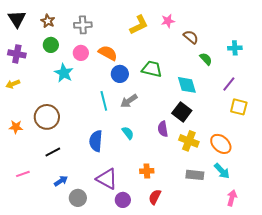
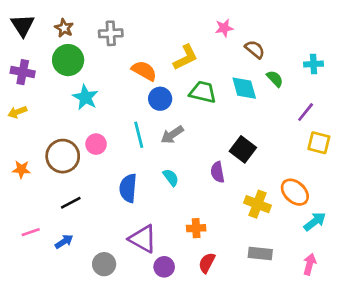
yellow L-shape: (139, 25) -> (185, 57), moved
green circle: (51, 45) -> (68, 60), size x1.5
pink circle: (81, 53) -> (96, 144), moved
cyan diamond: (187, 85) -> (244, 88), moved
yellow cross: (189, 141) -> (258, 204), moved
cyan arrow: (222, 171) -> (315, 221), moved, turned -84
gray rectangle: (195, 175) -> (260, 253), moved
blue arrow: (61, 181) -> (64, 241), moved

